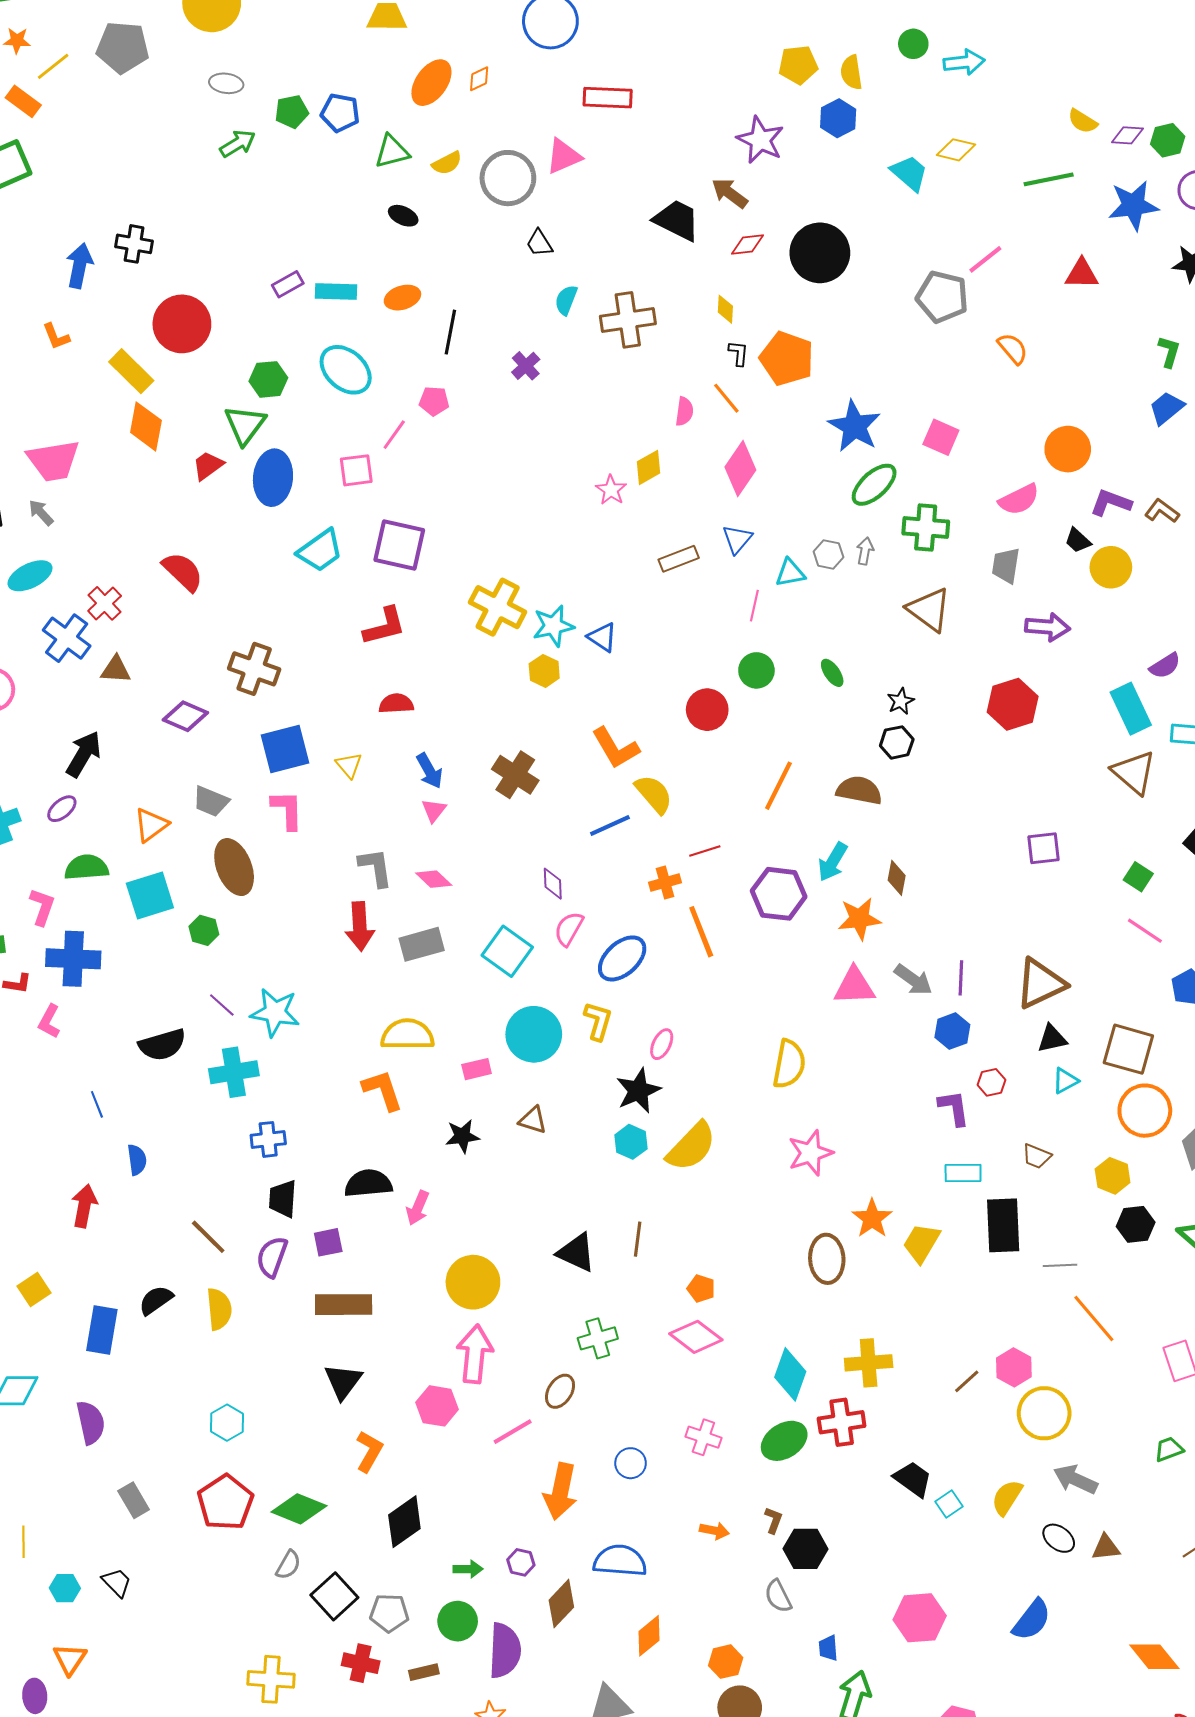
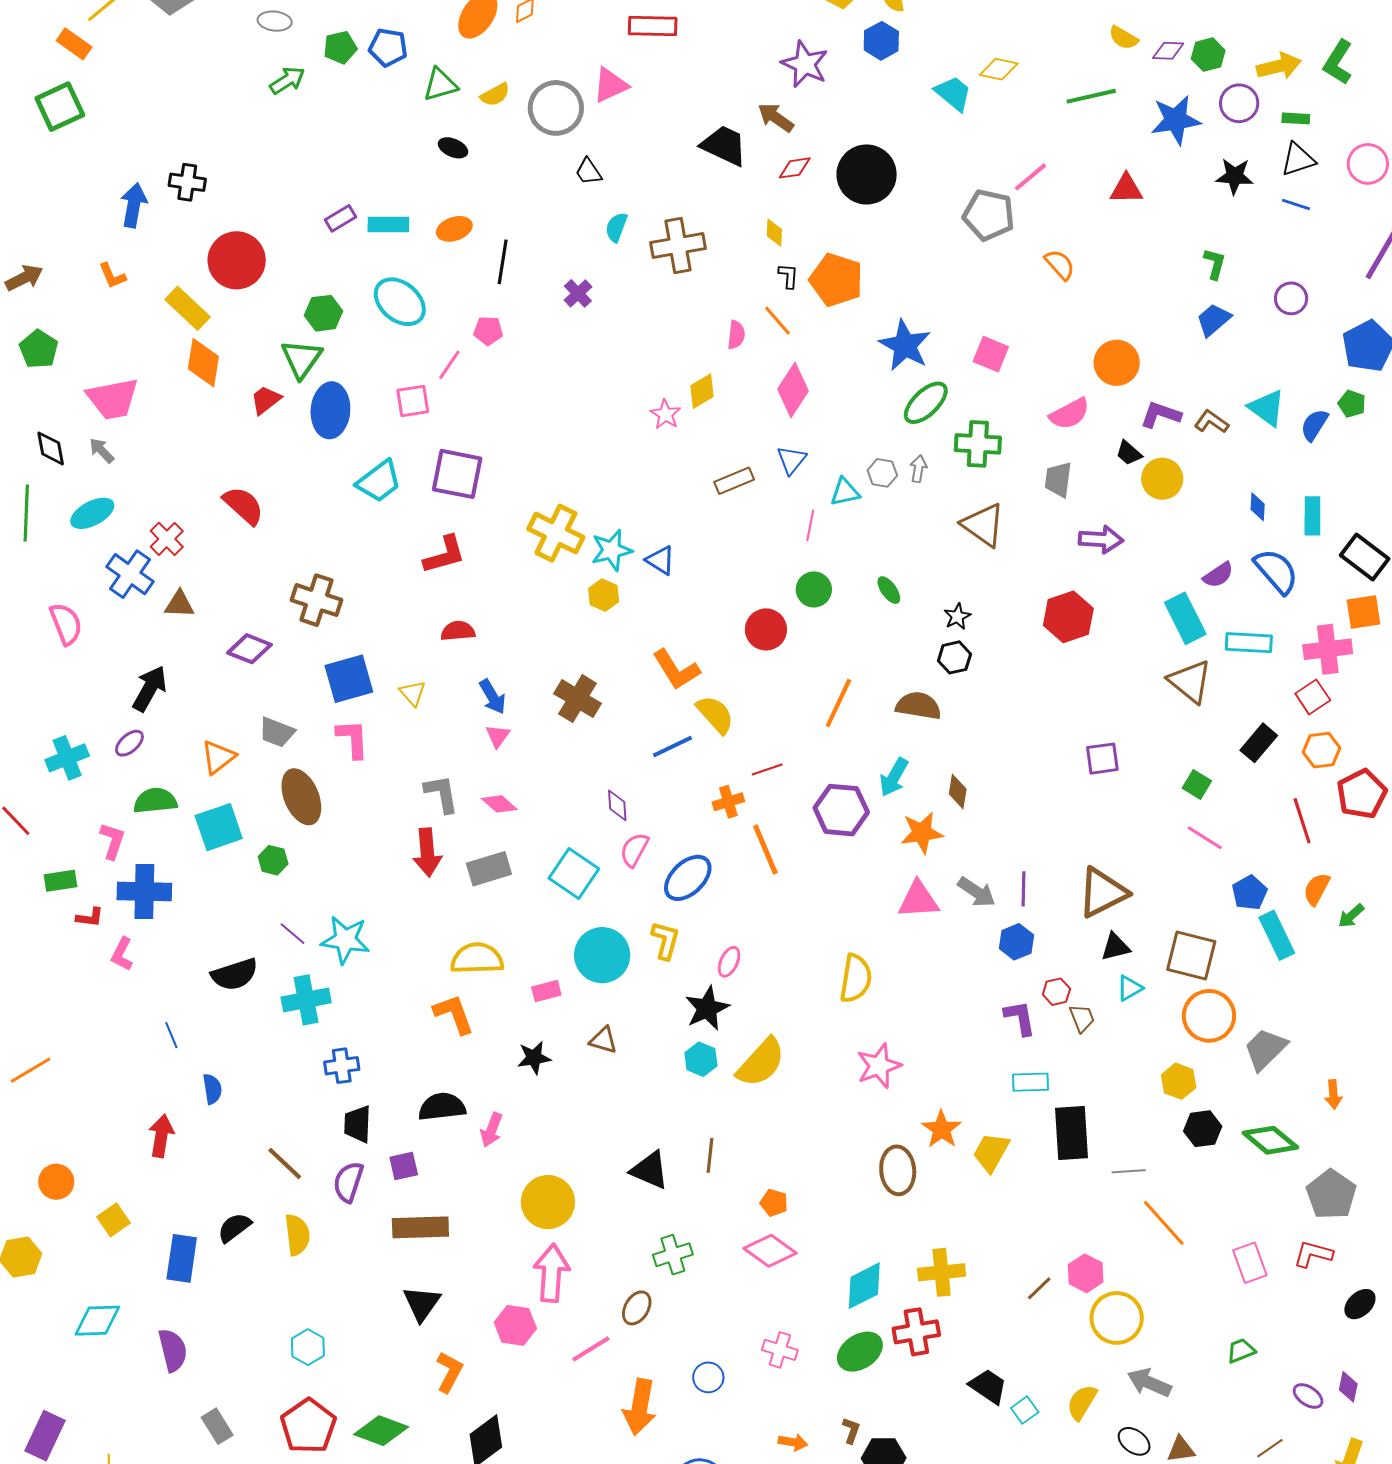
brown trapezoid: (1037, 1156) -> (1082, 1018), moved, turned -132
cyan diamond: (790, 1374) -> (864, 1286), turned 45

